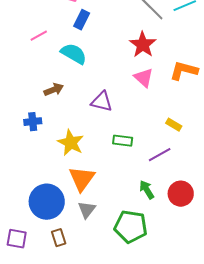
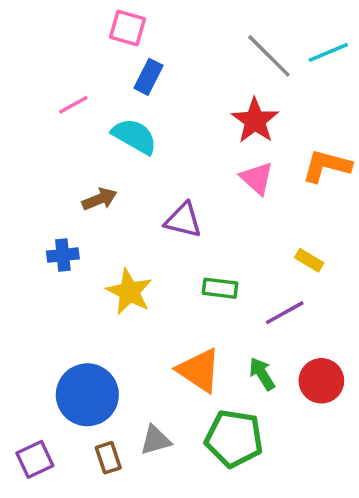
orange triangle: (82, 179) -> (199, 370), moved, turned -32
gray triangle: (87, 210) -> (155, 440), moved, turned 36
purple square: (17, 239) -> (35, 459), turned -35

